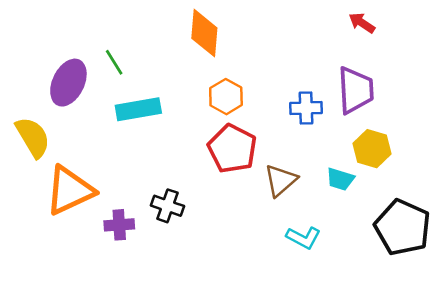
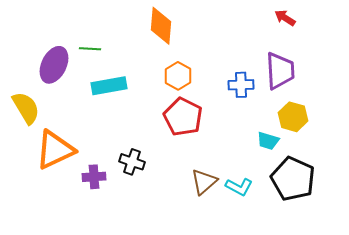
green line: (114, 62) -> (90, 49), turned -55
brown triangle: (281, 180) -> (204, 182), moved
black pentagon: (403, 227) -> (293, 179), moved

